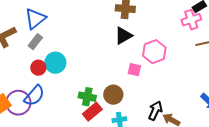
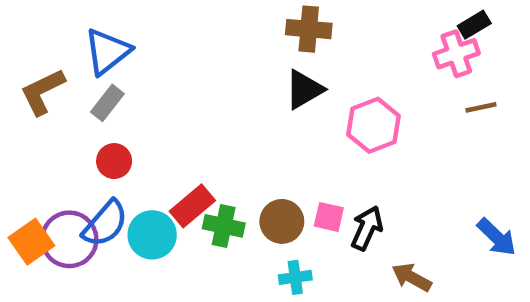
cyan circle: (55, 63) -> (152, 235), moved
pink square: (134, 70) -> (329, 217), moved
black arrow: (155, 111) -> (367, 228), moved
red rectangle: (92, 112) -> (192, 206), moved

